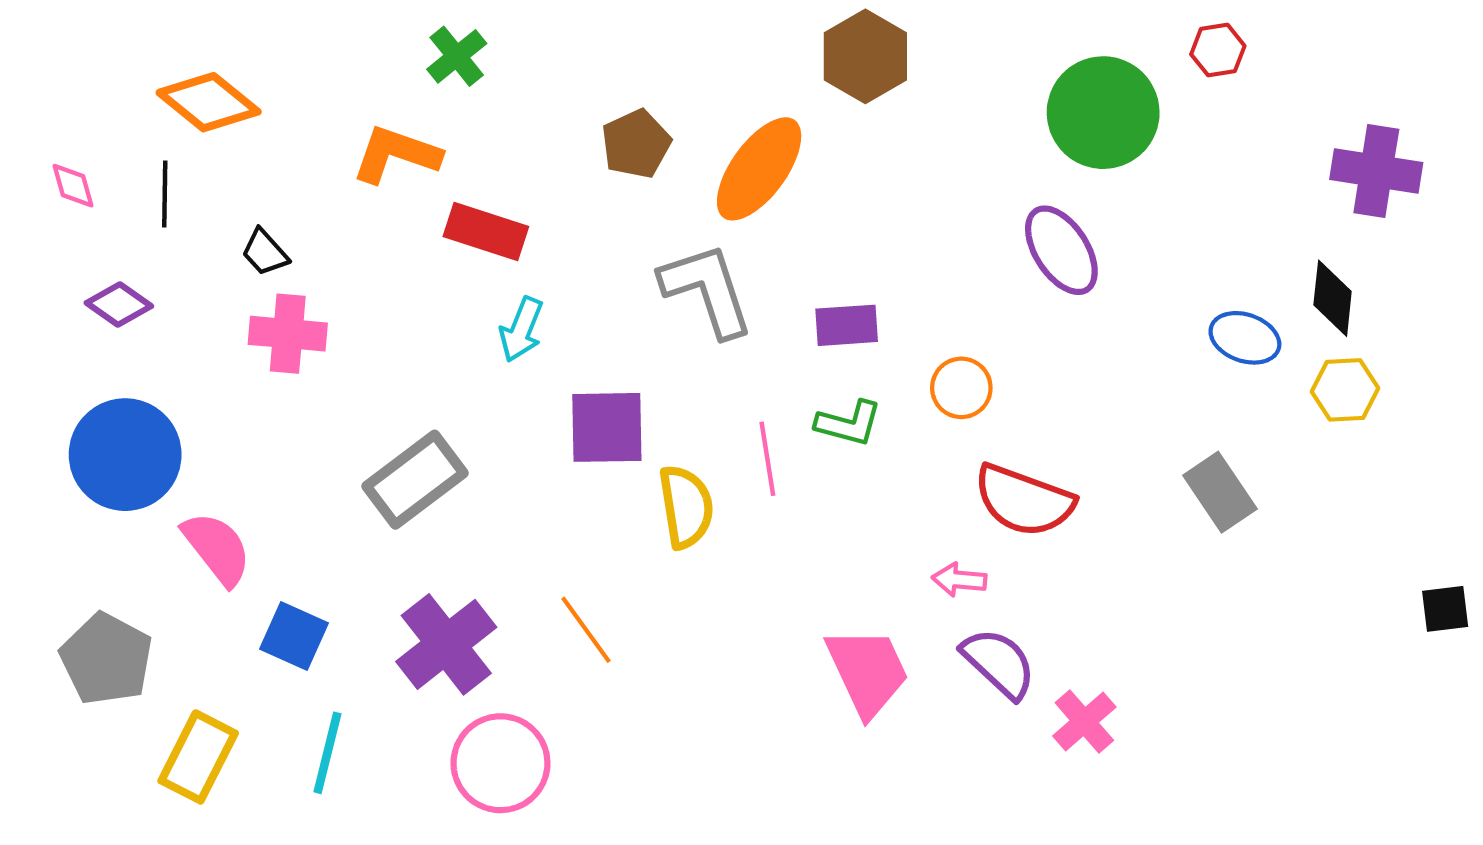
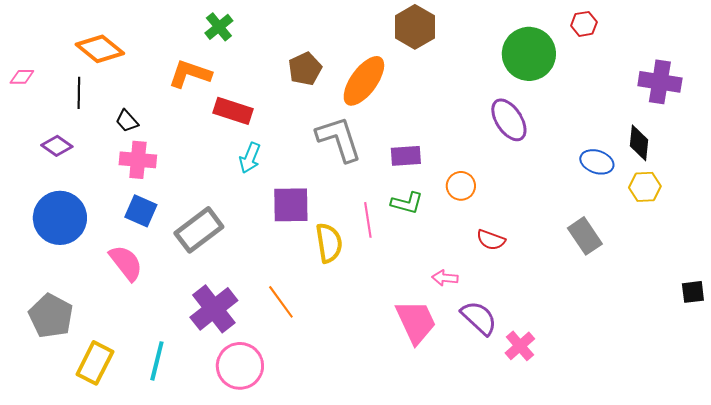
pink diamond: (73, 186) -> (22, 77), moved, turned -75
red semicircle: (1024, 500) -> (491, 240), size x0.6
pink semicircle: (217, 548) -> (126, 263), moved
pink arrow: (959, 580) -> (445, 278), moved
blue square: (294, 636) -> (141, 211), moved

